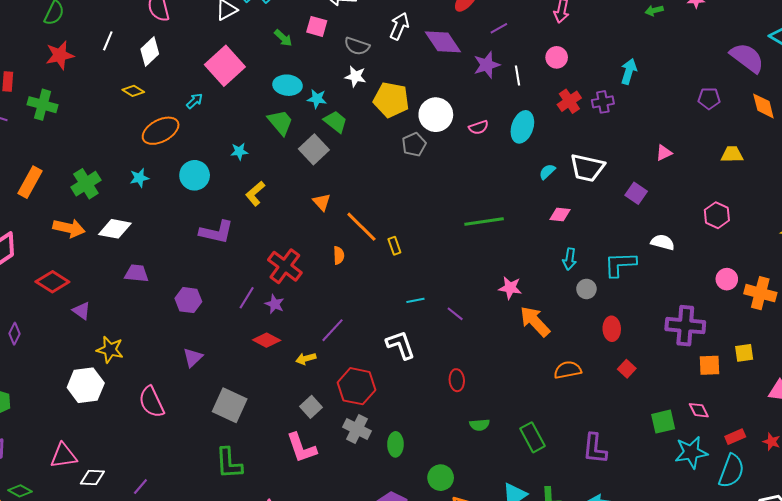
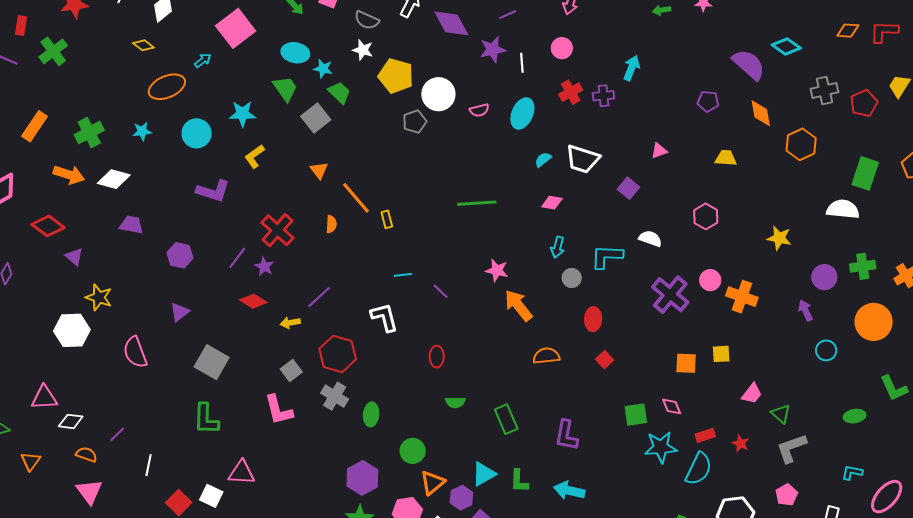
green cross: (43, 105) -> (53, 51), turned 32
cyan star: (239, 151) -> (242, 114), size x1.5
purple cross: (685, 326) -> (670, 295), moved, turned 30

